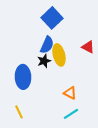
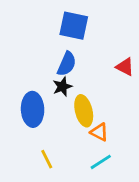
blue square: (52, 18) -> (74, 26), turned -35
yellow ellipse: (59, 55) -> (84, 111), moved
yellow line: (19, 112) -> (47, 159), moved

